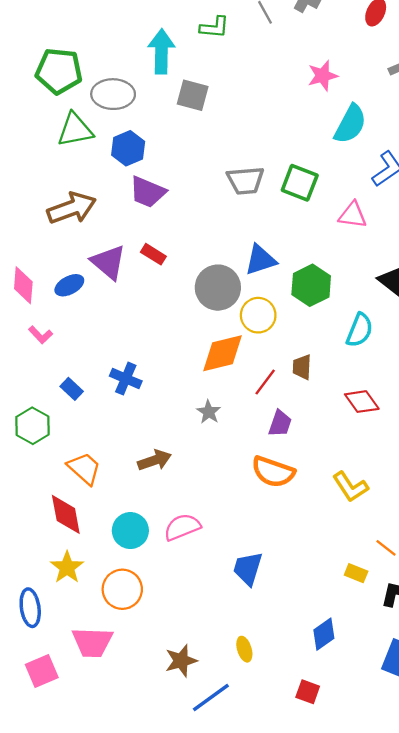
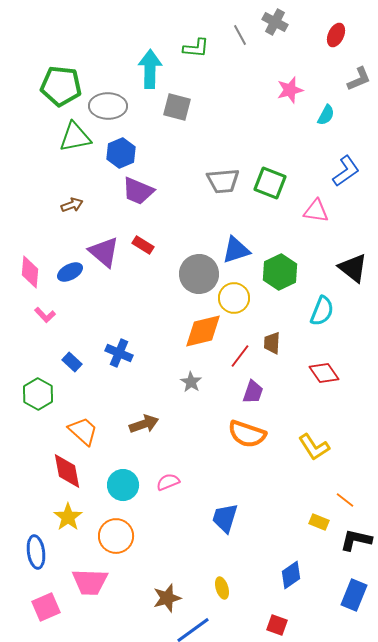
cyan semicircle: (350, 124) -> (326, 115), moved, size x0.6
brown arrow: (72, 208) -> (72, 205), size x0.5
pink semicircle: (182, 527) -> (168, 482), size x0.7

